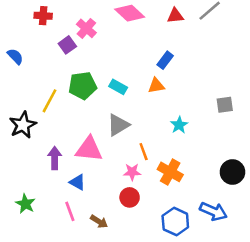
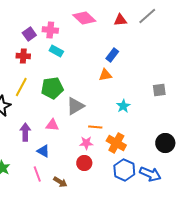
red cross: (43, 16) -> (23, 56), moved
pink cross: (86, 28) -> (50, 30), turned -35
purple square: (67, 45) -> (29, 34), moved
green pentagon: (83, 86) -> (52, 88), moved
cyan rectangle: (118, 87) -> (56, 51), moved
pink triangle: (89, 149) -> (52, 125), size x0.6
orange line: (144, 152) -> (95, 127), turned -64
blue hexagon: (175, 222) -> (124, 170), moved

